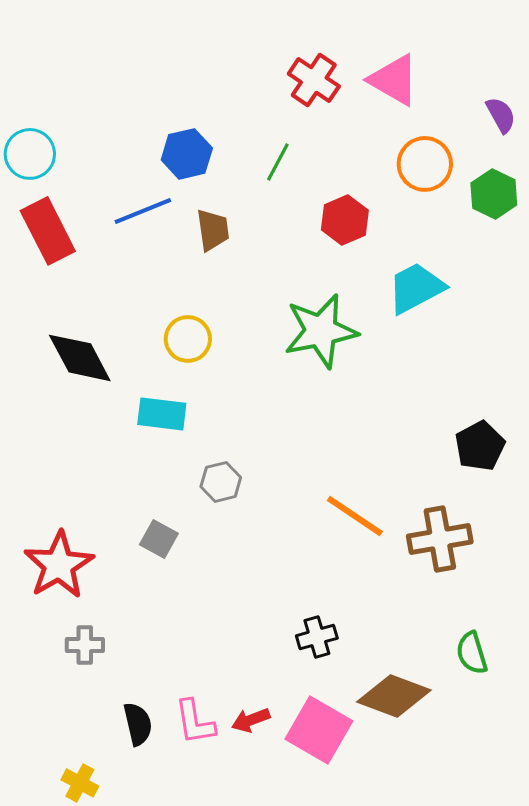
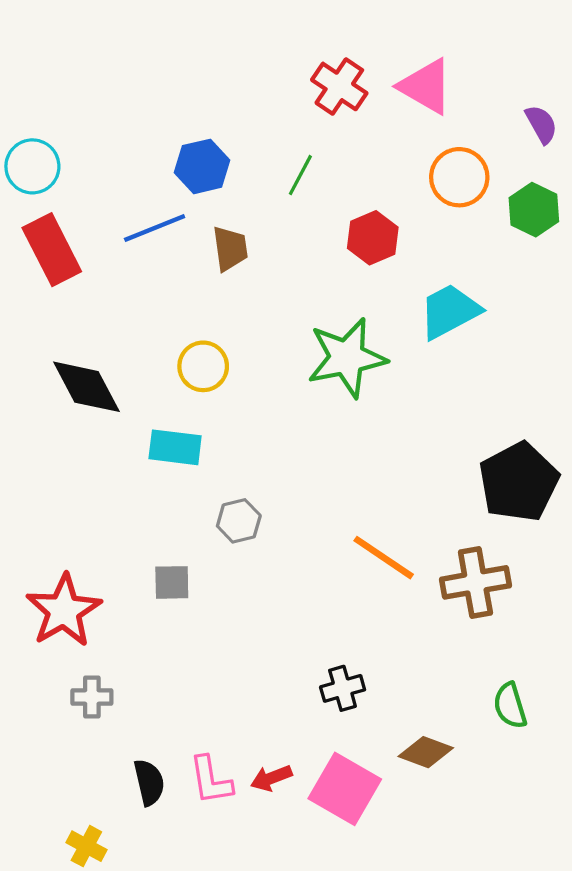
black pentagon: (480, 446) -> (519, 482), size x1.5
gray square: (159, 539) -> (172, 582), turned -30
brown diamond: (394, 696) -> (426, 752), size x0.7

